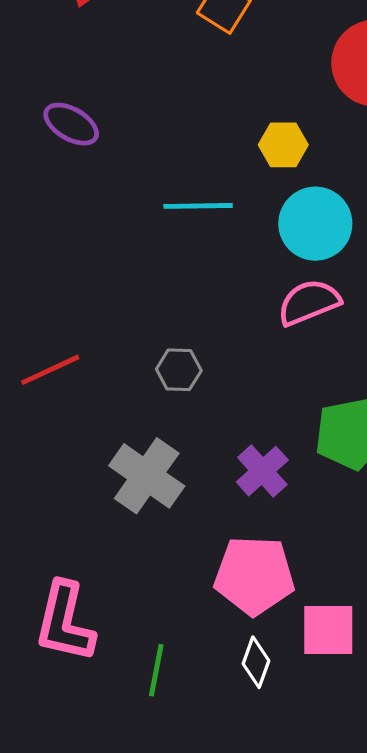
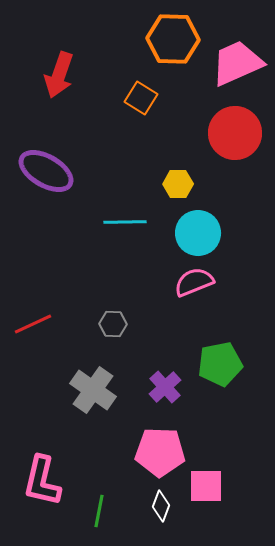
purple ellipse: (71, 124) -> (46, 171), size x1.6

